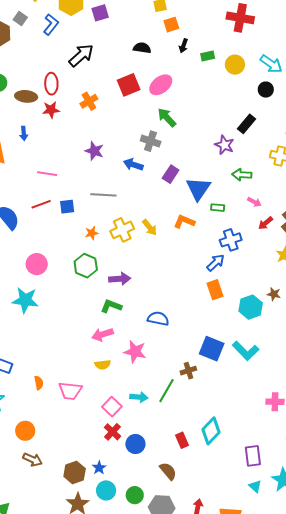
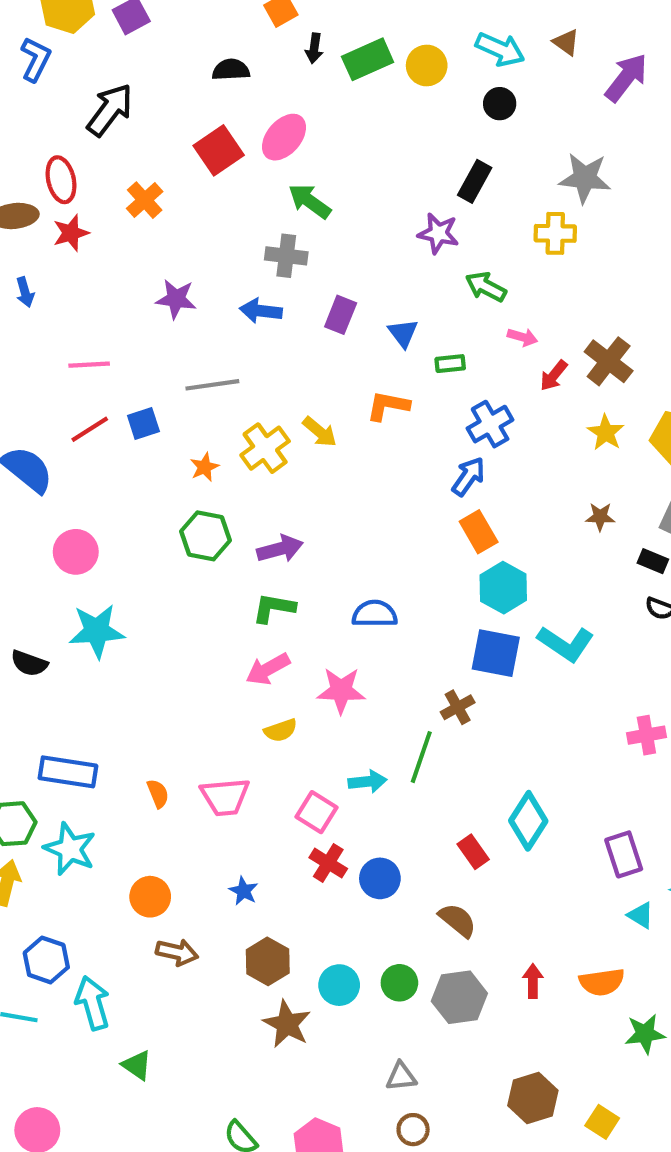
green rectangle: (208, 56) -> (368, 59), size x1.6
green arrow: (242, 175) -> (486, 287), turned 36
blue triangle: (198, 189) -> (403, 333), size x0.6
pink circle: (37, 264) -> (76, 552), moved
cyan hexagon: (251, 307) -> (503, 588), moved
blue star: (99, 468) -> (243, 891), moved

